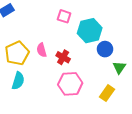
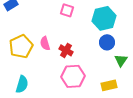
cyan hexagon: (90, 31) -> (104, 18), moved
cyan semicircle: (18, 81) -> (22, 84), moved
yellow rectangle: (107, 93) -> (109, 85), turned 42

